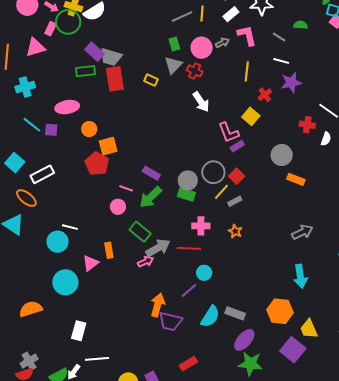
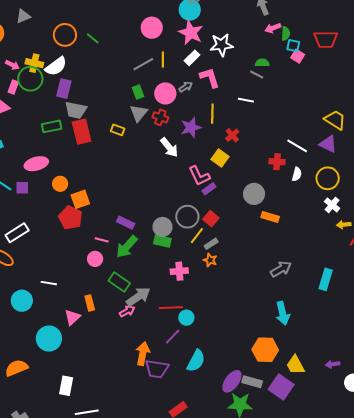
gray line: (279, 37) -> (257, 75), moved
purple rectangle: (95, 52) -> (64, 89), moved, turned 66
purple star: (291, 82) -> (191, 127), moved
orange star: (235, 231) -> (210, 260), moved
cyan circle: (57, 242) -> (22, 301), moved
red line: (189, 248) -> (171, 308), moved
gray rectangle: (235, 313) -> (252, 382), moved

